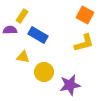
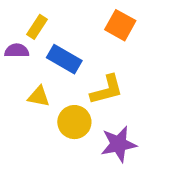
orange square: (85, 15) -> (120, 25), moved
yellow L-shape: (84, 43) -> (107, 90), moved

